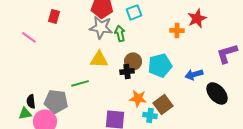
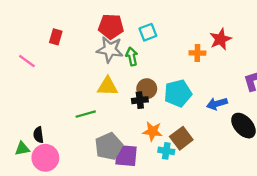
black semicircle: (31, 101) -> (38, 135), moved
gray pentagon: (56, 101) -> (109, 146), moved, turned -30

